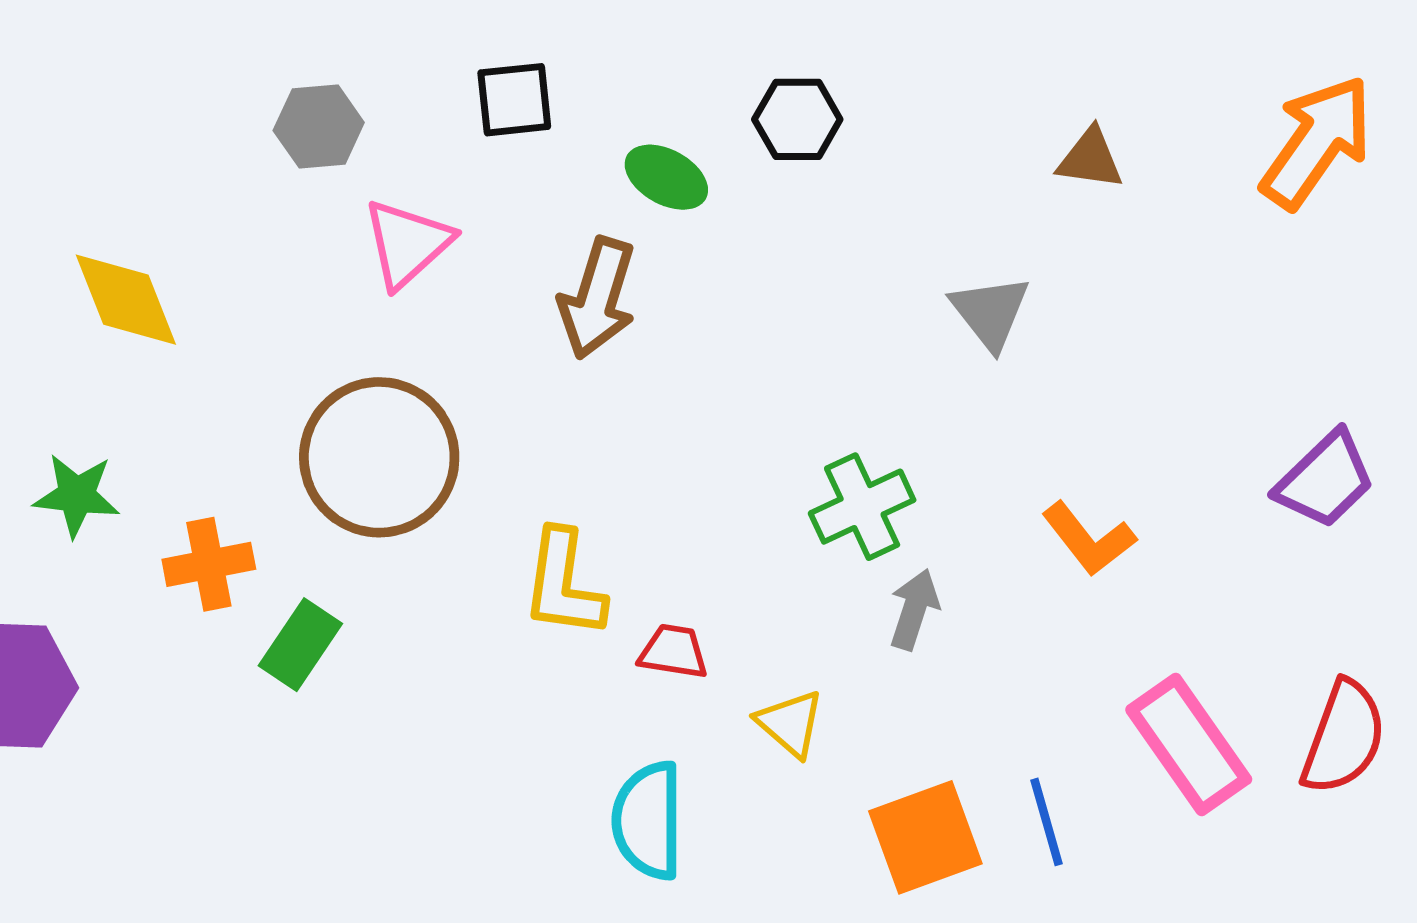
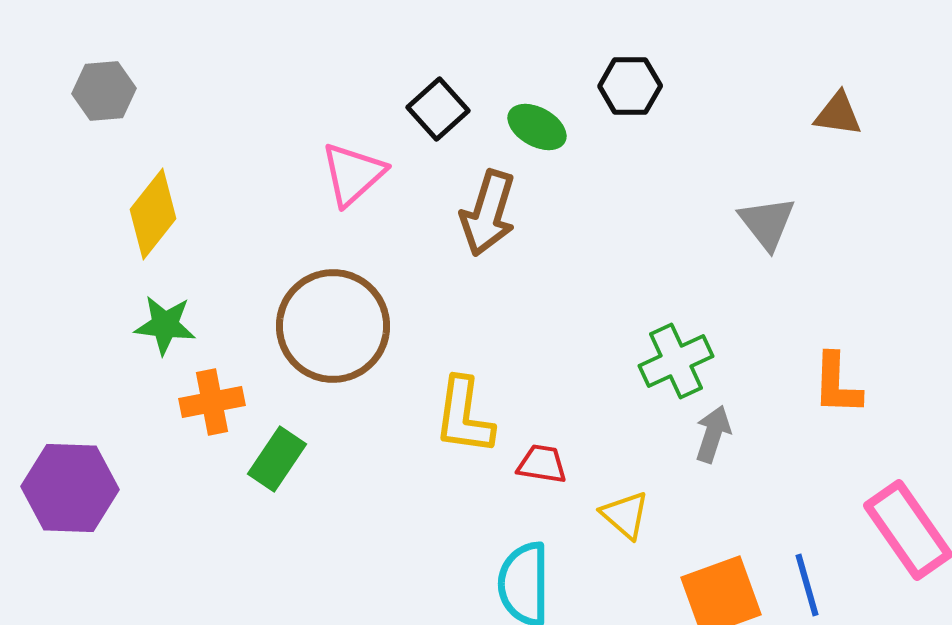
black square: (514, 100) -> (438, 109), moved, turned -36
gray hexagon: (319, 126) -> (104, 91), moved
yellow diamond: (126, 300) -> (153, 214), turned 60
green star: (77, 495) -> (165, 325), moved
orange L-shape: (1089, 539) -> (837, 384), turned 40

